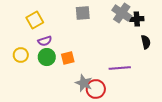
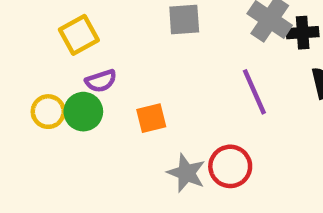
green circle: (47, 57) -> (83, 112), moved
purple line: (120, 68) -> (254, 92), moved, turned 70
red circle: (96, 89) -> (230, 166), moved

